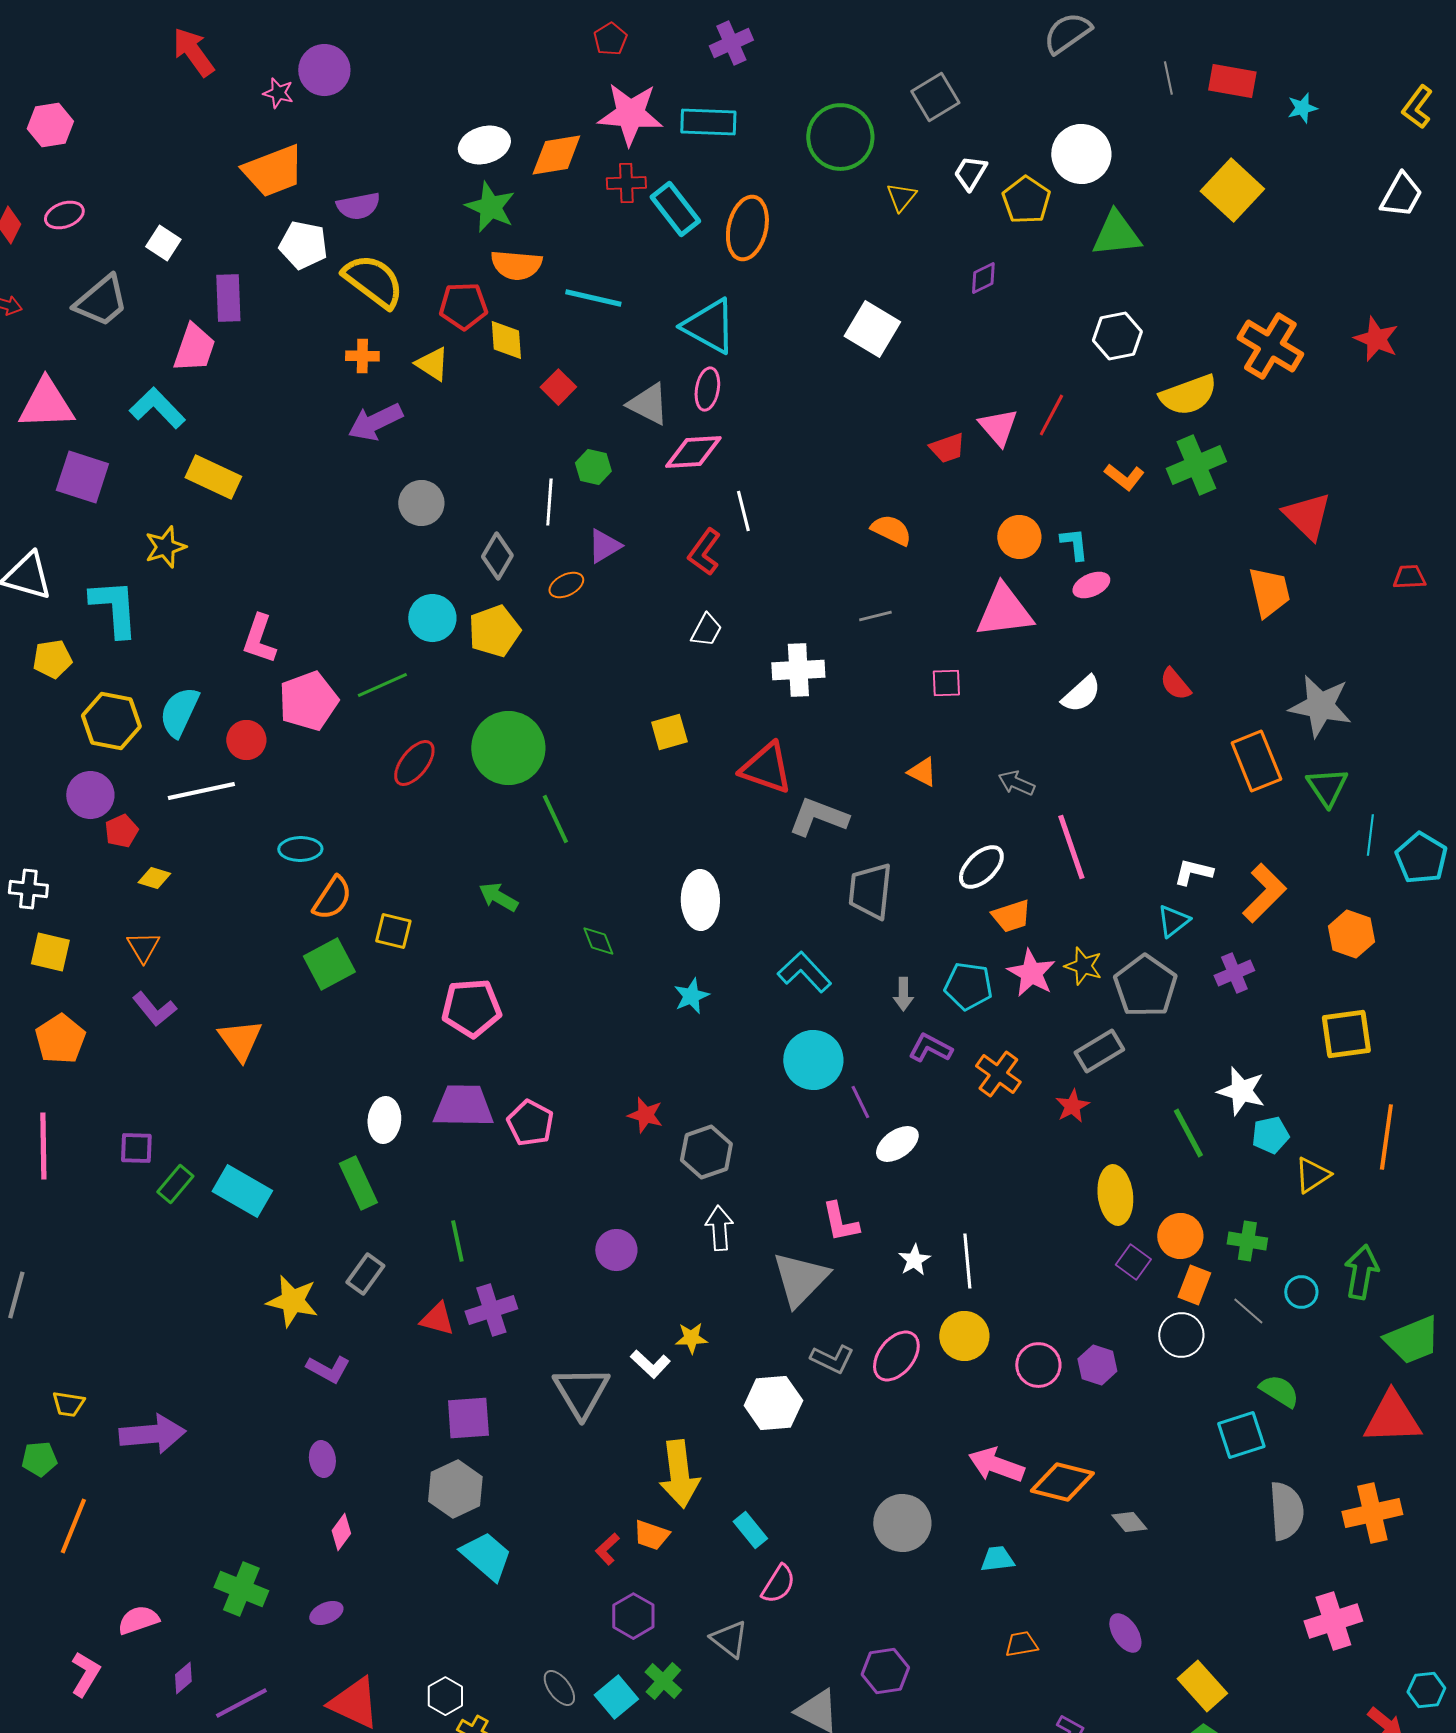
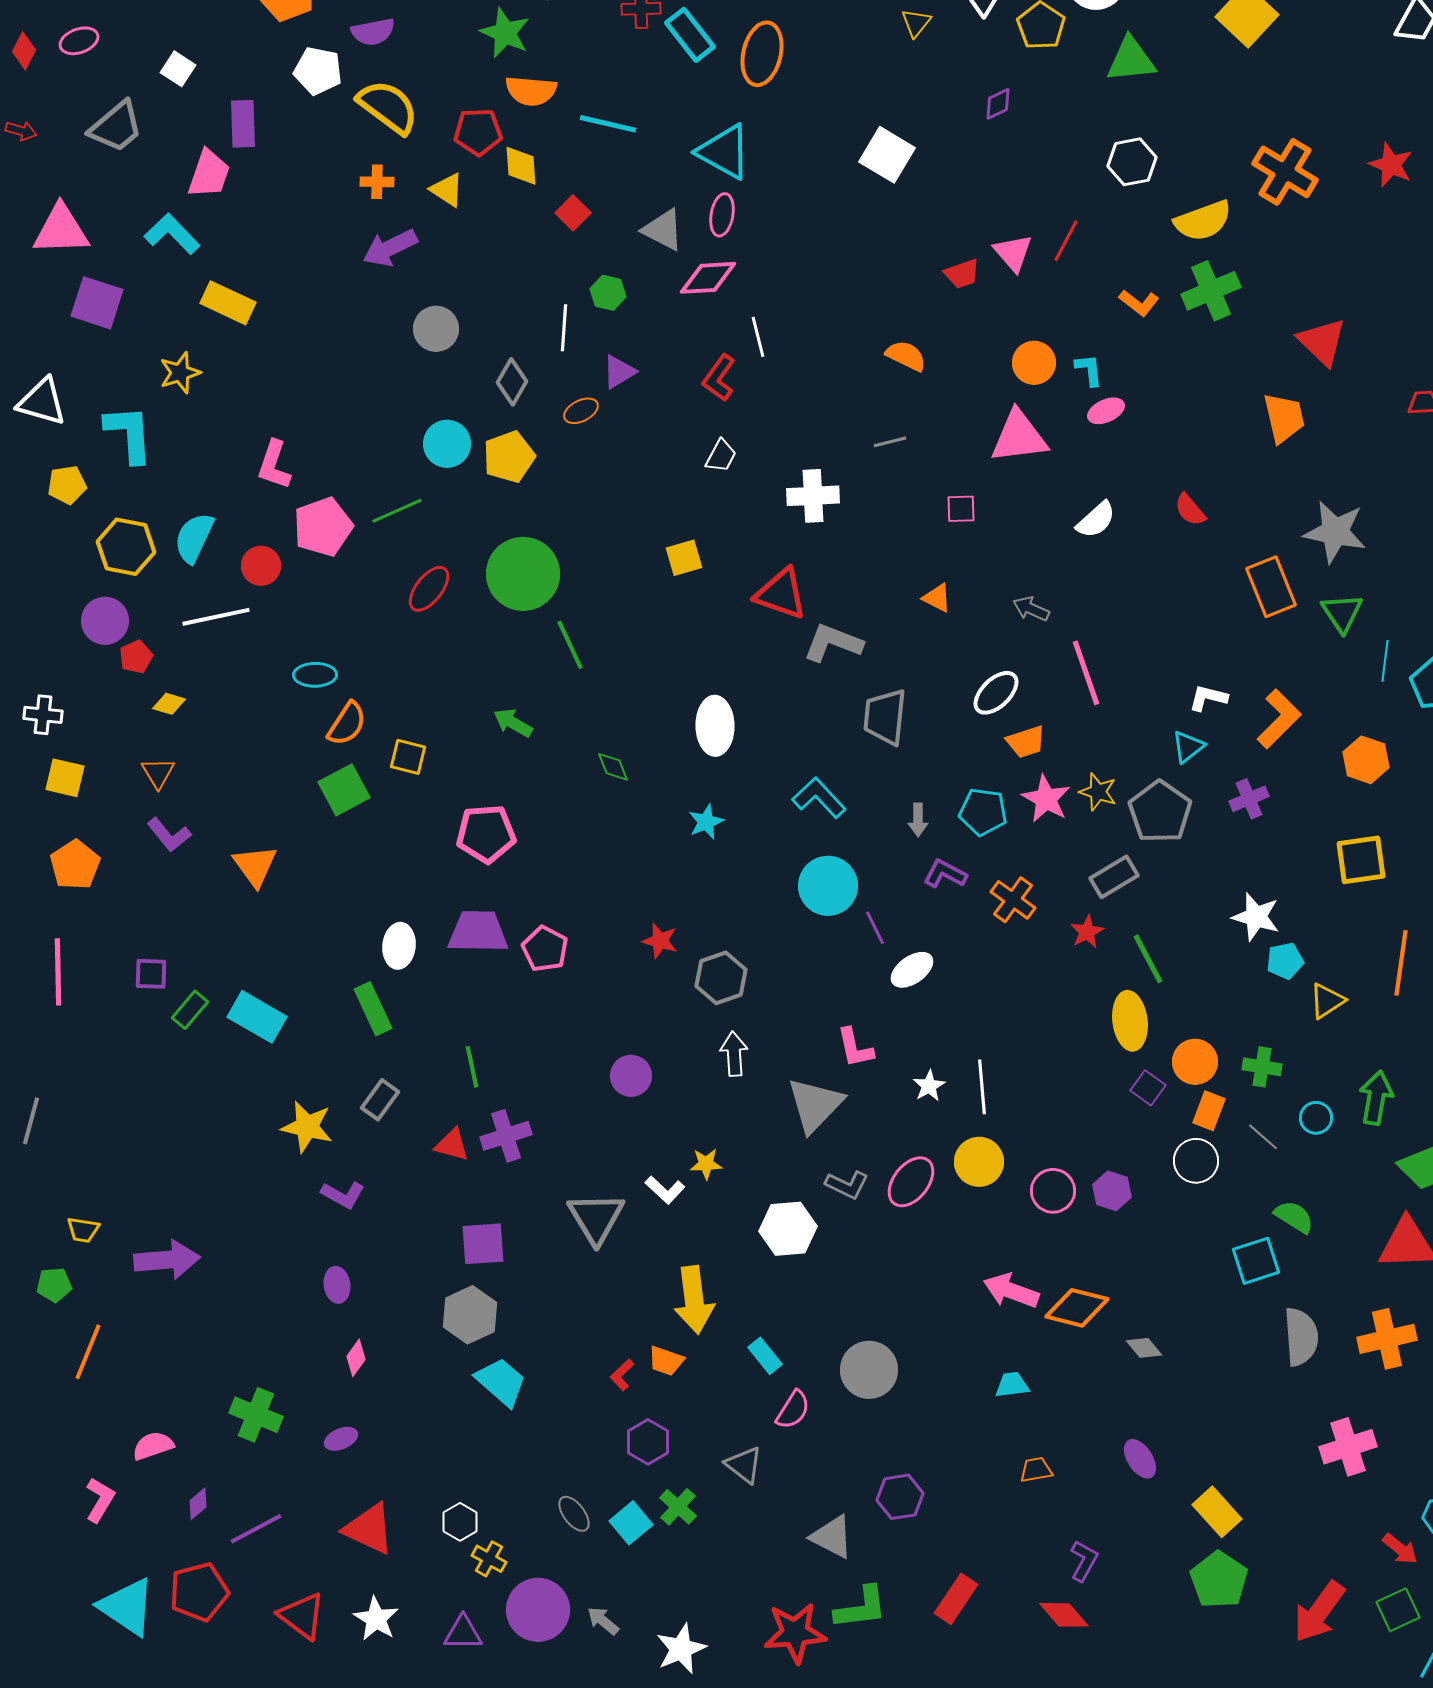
green line: (1188, 1133) -> (1148, 959), moved
gray circle: (902, 1523) -> (869, 1370), moved

